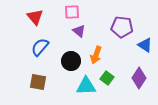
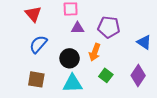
purple pentagon: (122, 27) -> (109, 27), moved
purple triangle: (79, 31) -> (78, 28), turned -40
cyan triangle: (86, 86) -> (73, 84), moved

